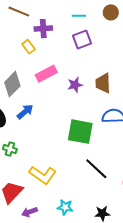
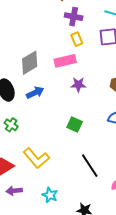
yellow rectangle: (29, 47) -> (77, 39), moved
purple star: (75, 85) -> (78, 85), moved
green square: (80, 132) -> (75, 124), moved, size x0.6

